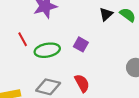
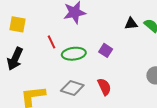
black triangle: (106, 14) -> (131, 24), turned 32

